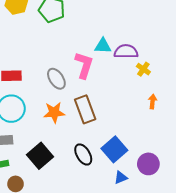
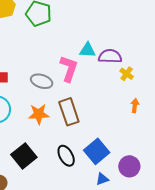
gray ellipse: (56, 79) -> (42, 81), turned -40

